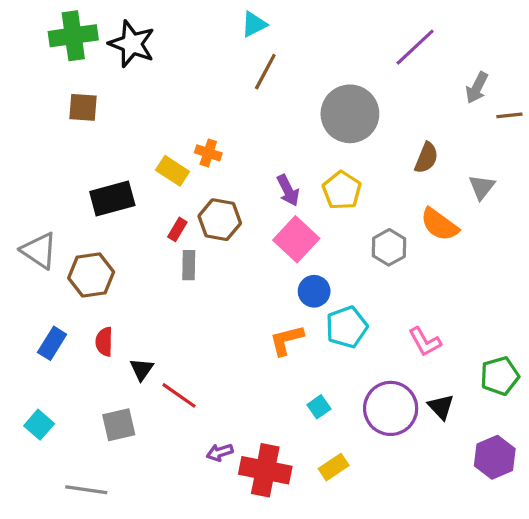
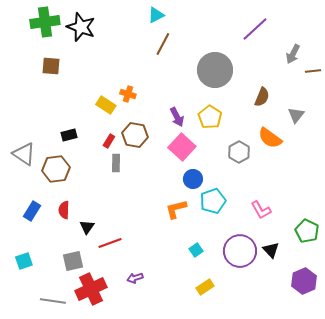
black rectangle: (112, 198) -> (69, 135), moved, size x0.6
green pentagon: (500, 376) -> (307, 231), turned -30
red line: (179, 395) -> (110, 243), turned -55
cyan square: (39, 425) -> (24, 261), turned 30
red cross: (265, 470) -> (91, 289), moved, turned -36

